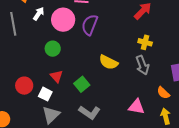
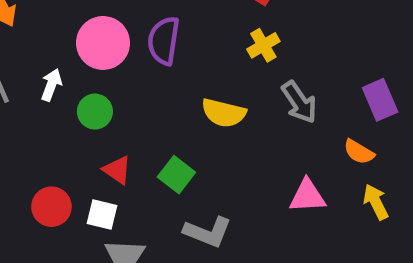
white arrow: (39, 14) -> (51, 85), moved
yellow cross: (145, 42) -> (263, 45), moved, turned -32

